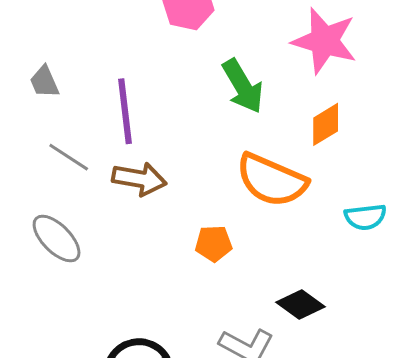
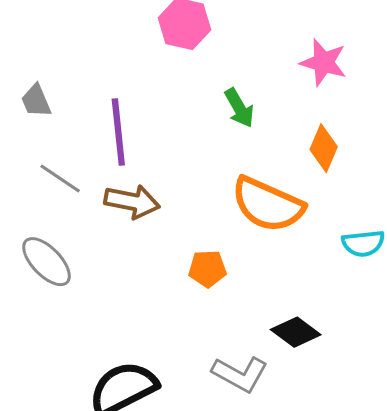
pink star: (324, 41) -> (323, 62), size x0.7
green arrow: (243, 86) -> (239, 108), size x0.7
orange diamond: (326, 124) -> (324, 148), turned -36

